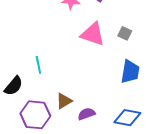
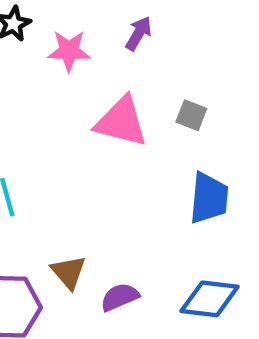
brown triangle: (64, 101) -> (69, 272), turned -36

